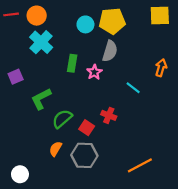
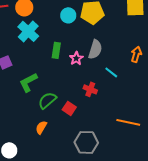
gray semicircle: (110, 51) -> (95, 49), moved
red cross: (109, 115) -> (90, 89), moved
gray hexagon: (84, 155) -> (86, 142), moved
orange line: (140, 165) -> (128, 122), moved, turned 40

